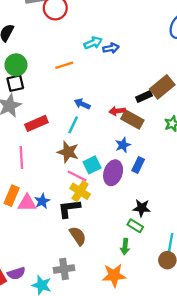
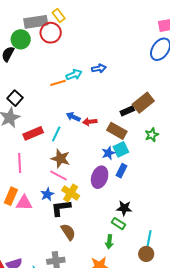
cyan arrow: (93, 43) -> (74, 75), moved
green circle: (16, 65) -> (21, 39), moved
black square: (15, 83) -> (15, 98), turned -35
red arrow: (117, 111) -> (90, 122), moved
cyan line: (73, 125) -> (56, 134), moved
cyan square: (92, 165) -> (121, 149), moved
pink line: (77, 176) -> (59, 176), moved
blue star: (42, 201) -> (47, 194), moved

